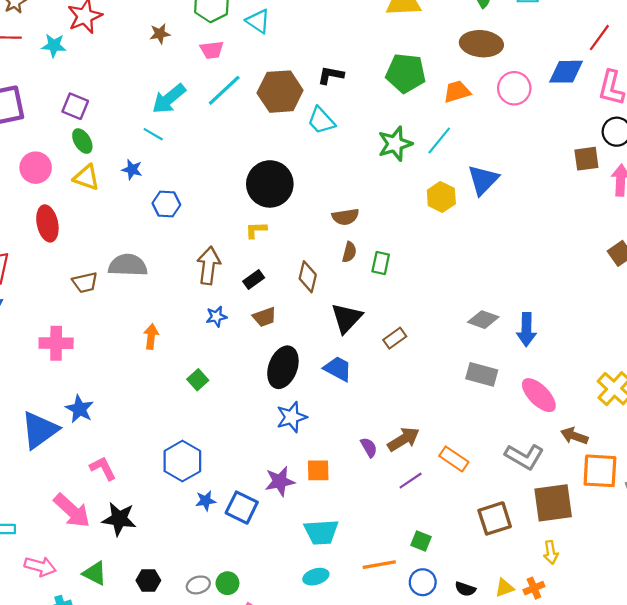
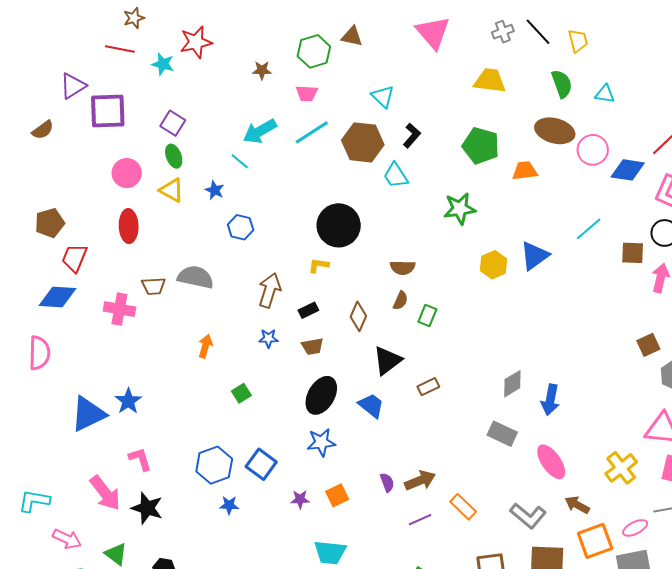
cyan triangle: (258, 21) -> (383, 96), moved
black L-shape: (331, 75) -> (412, 136), turned 110
pink circle: (514, 88) -> (593, 150), moved
cyan line: (439, 141) -> (589, 229), moved
gray diamond: (483, 320) -> (512, 384), turned -60
pink cross: (56, 343) -> (119, 309), moved
orange square: (318, 470) -> (337, 495), turned -35
orange square: (600, 471) -> (595, 541), turned -33
purple star: (280, 481) -> (300, 499), size x0.7
blue square: (242, 508) -> (261, 464), moved

